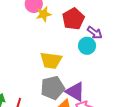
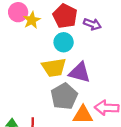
cyan circle: (87, 46) -> (64, 42), moved
purple triangle: (75, 92) -> (80, 72), moved

